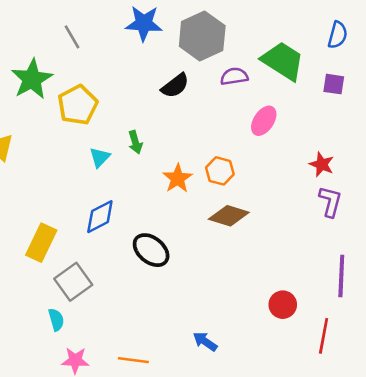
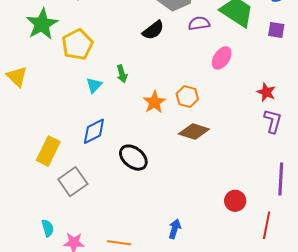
cyan semicircle: (56, 320) -> (48, 228), moved
blue arrow: (205, 341) -> (175, 229), turned 72

